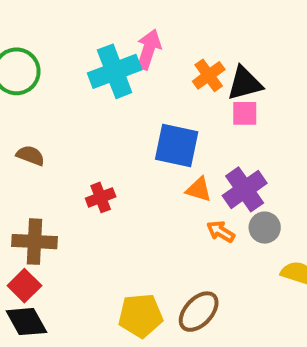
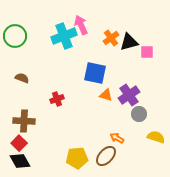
pink arrow: (149, 49) -> (81, 25), turned -42
pink square: (245, 113) -> (147, 52), moved
orange arrow: (221, 232) -> (117, 138), moved

